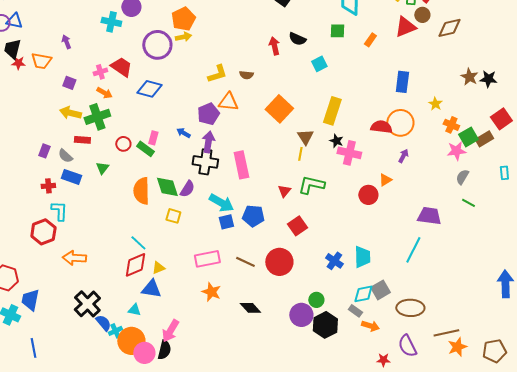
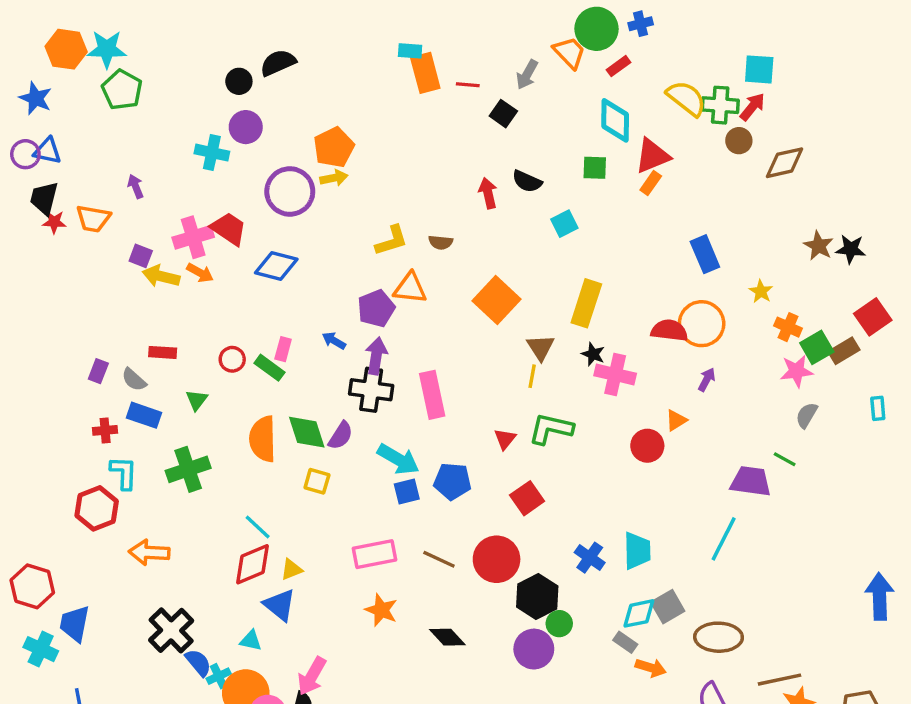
red triangle: (405, 27) -> (652, 156), moved
pink cross: (100, 72) -> (193, 237), size x1.6
blue rectangle: (402, 82) -> (705, 254), turned -30
yellow arrow: (70, 113) -> (161, 276), moved
green cross: (97, 117) -> (188, 469), moved
green line: (468, 203) -> (785, 459), moved
blue triangle: (151, 289) -> (280, 605), turned 30
black hexagon: (325, 325) -> (537, 596), moved

